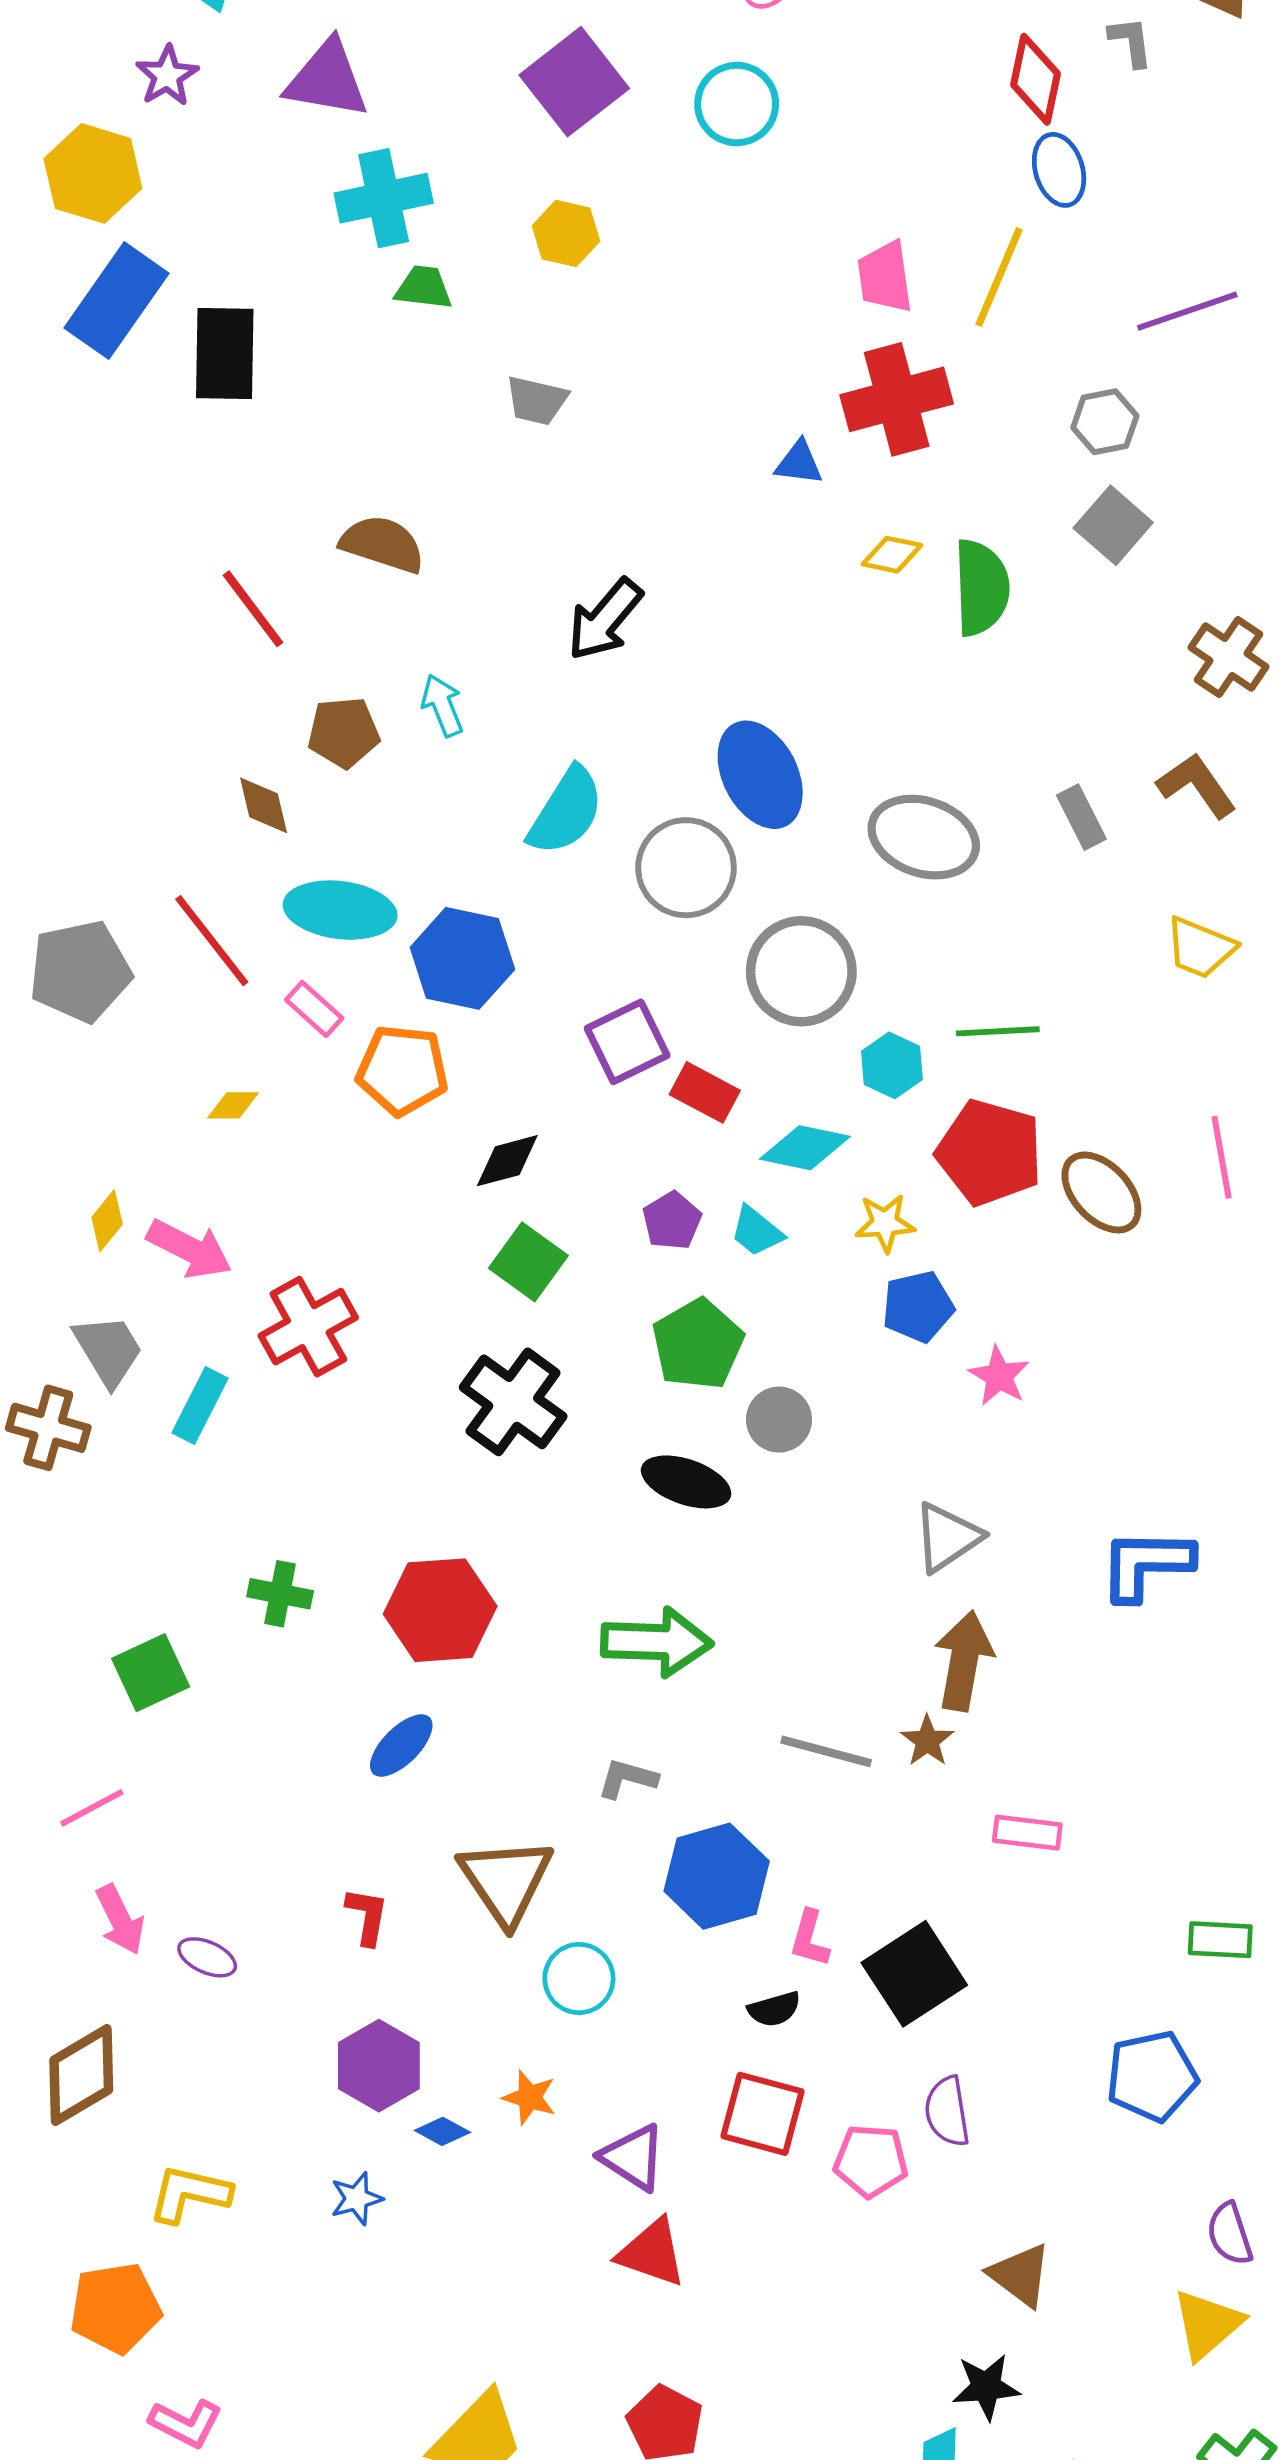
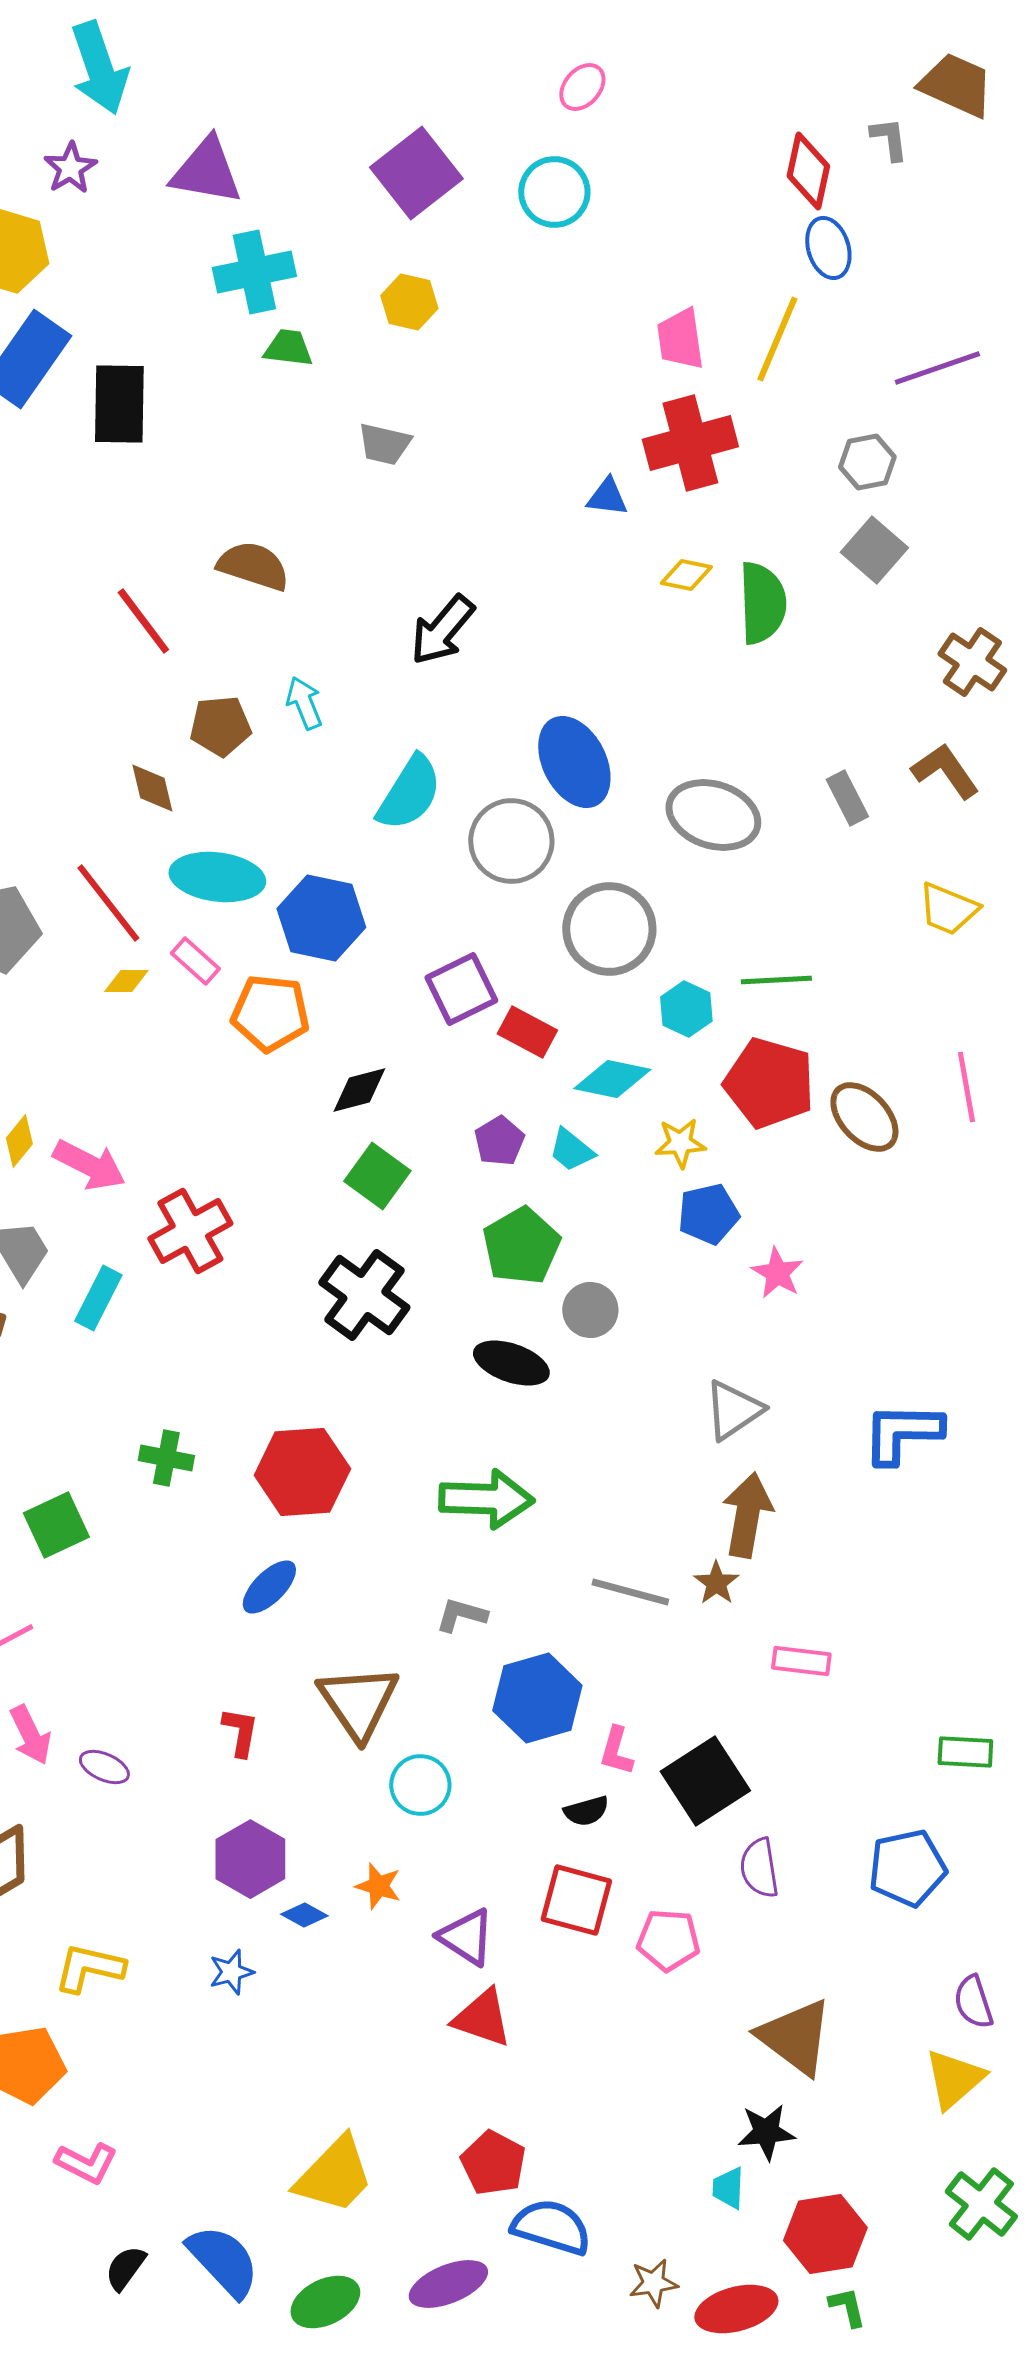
yellow diamond: (233, 1105) -> (126, 981), moved
purple semicircle: (947, 2111) -> (759, 1868), moved
brown triangle: (1020, 2275) -> (795, 2037), size x1.4

